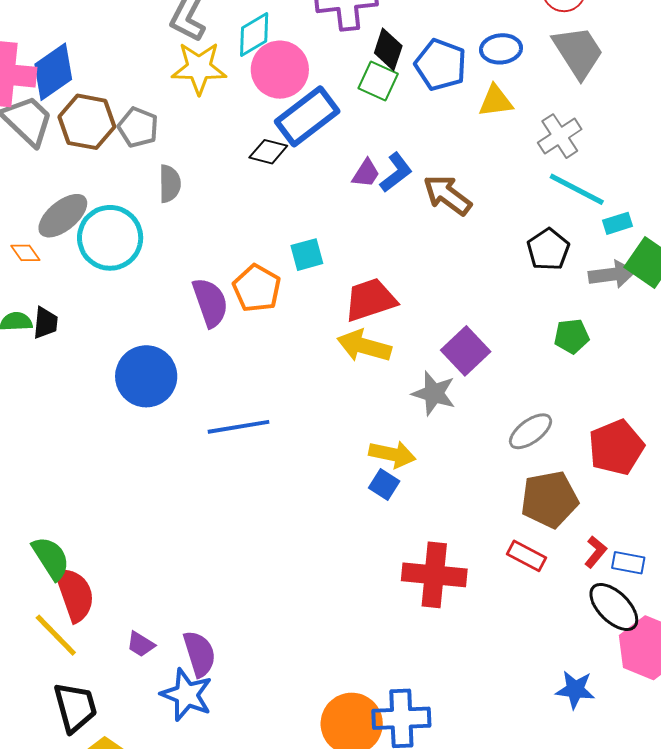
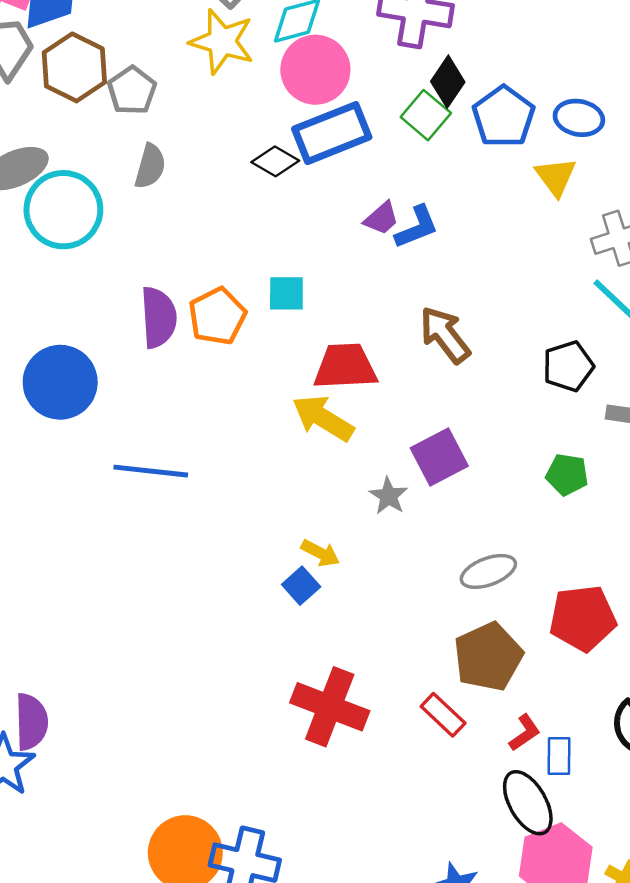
yellow triangle: (496, 101) -> (556, 177), turned 45
brown arrow: (447, 195) -> (445, 335), moved
gray star: (434, 393) -> (388, 496), size x0.7
yellow arrow: (392, 454) -> (320, 553), size x0.7
brown pentagon: (549, 499) -> (488, 657), turned -30
blue rectangle: (628, 563) -> (559, 756), turned 64

